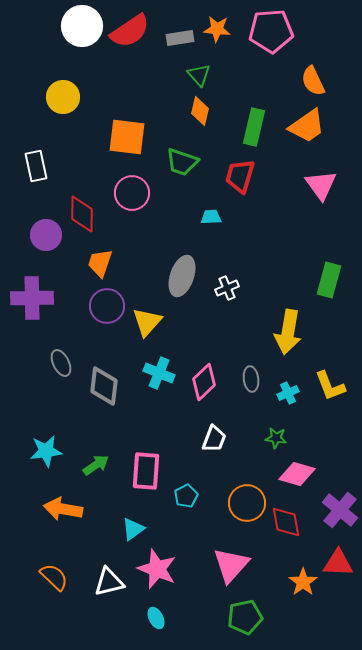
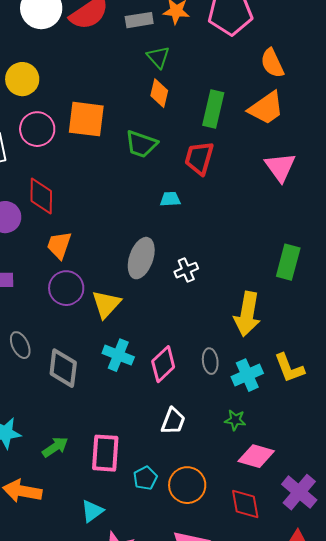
pink circle: (132, 193) -> (37, 129), moved
cyan cross: (288, 393) -> (247, 375), size x1.4
orange circle: (247, 503) -> (187, 485), moved

